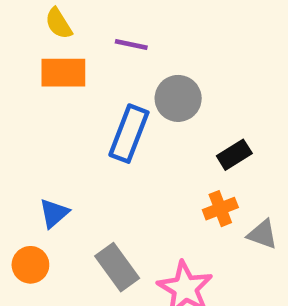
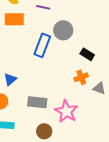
black rectangle: (234, 155) -> (87, 54), turned 64
gray rectangle: (117, 267) -> (37, 102), turned -48

